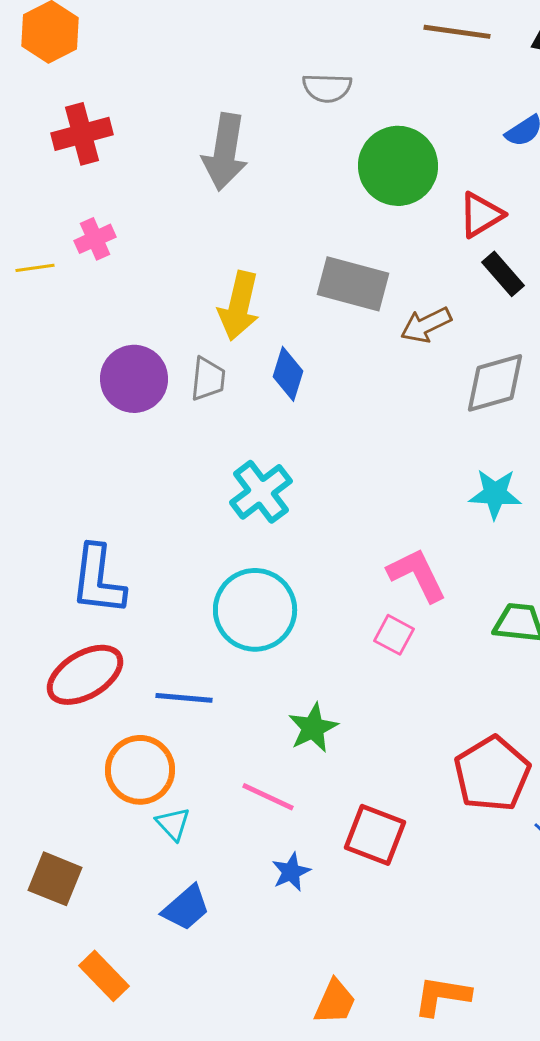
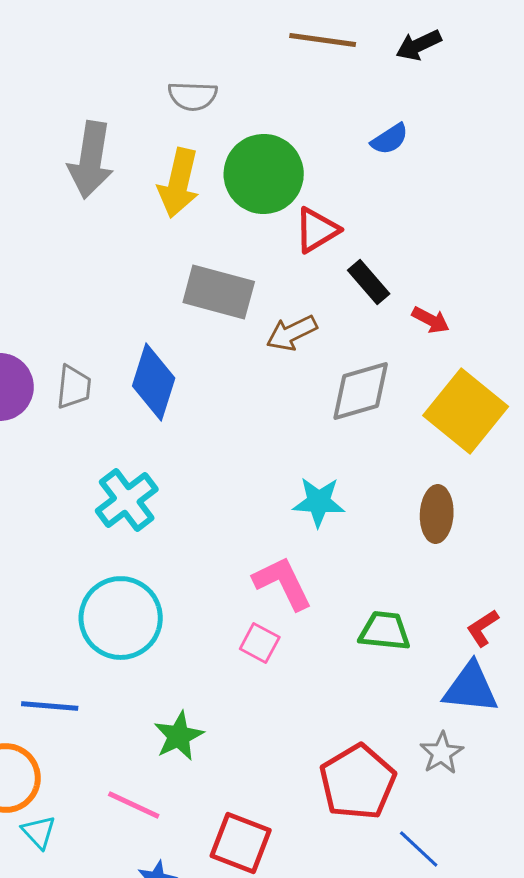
red triangle: (481, 215) -> (317, 230), moved
yellow arrow: (239, 306) -> (179, 183), moved
blue diamond: (288, 374) -> (154, 382), size x1.4
cyan star: (495, 494) -> (319, 502), moved

